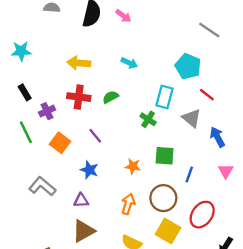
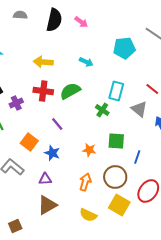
cyan pentagon: (188, 66) -> (124, 48), moved, turned -30
green semicircle: (110, 97) -> (70, 91), size x1.5
orange square: (60, 143) -> (29, 142), moved

